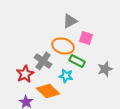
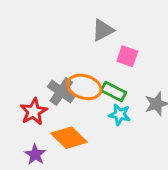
orange ellipse: (63, 46) -> (84, 87), moved
cyan star: (66, 76) -> (120, 115), moved

